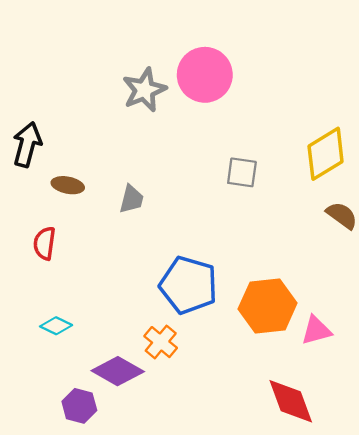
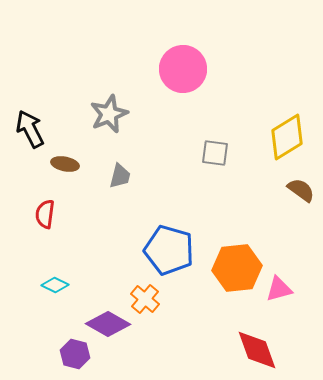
gray star: (144, 90) -> (109, 114), moved
black arrow: (27, 145) -> (30, 129), turned -42

